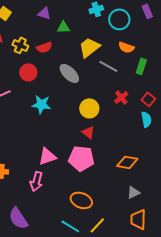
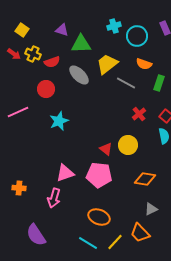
green triangle: (63, 27) -> (81, 44), size x1.5
yellow cross: (20, 45) -> (33, 54), moved
red semicircle: (44, 47) -> (52, 62), moved
gray ellipse: (69, 73) -> (79, 75), moved
cyan star: (41, 104) -> (59, 121), turned -30
yellow circle: (89, 108) -> (128, 145), moved
orange trapezoid: (138, 219) -> (140, 233), moved, turned -45

